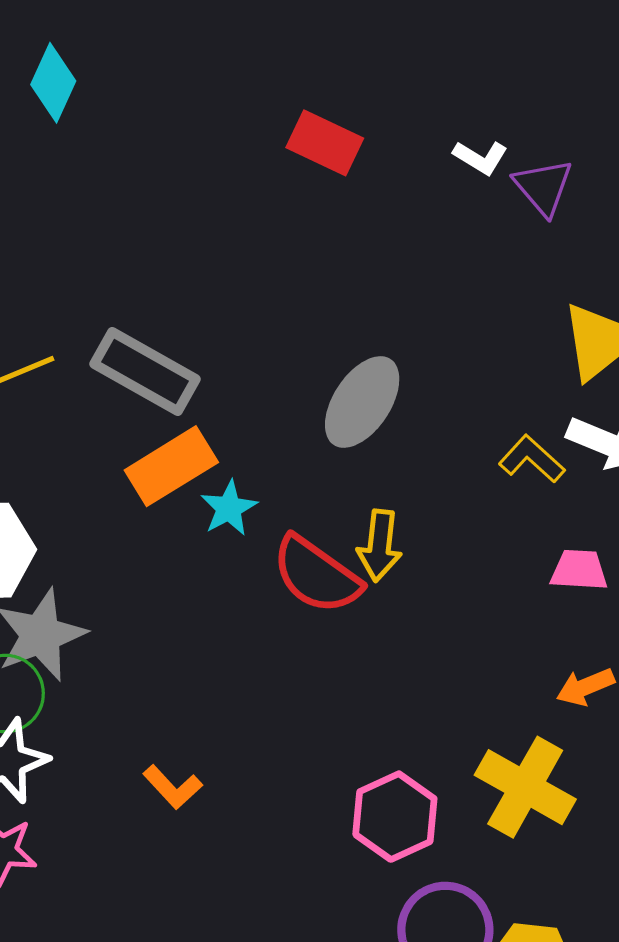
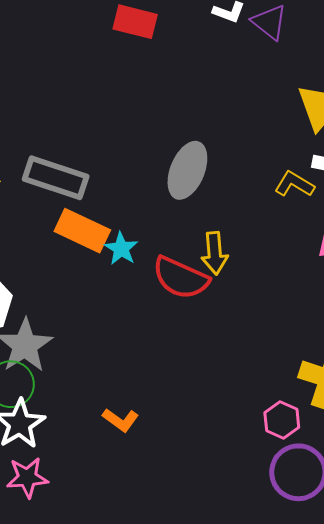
orange rectangle: (171, 466) -> (82, 231), turned 68
pink hexagon: (395, 817) -> (282, 420), moved, size x0.7

